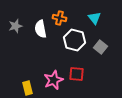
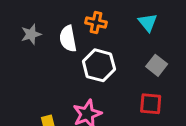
white hexagon: (74, 40) -> (99, 65), moved
red square: (76, 74) -> (151, 104), moved

